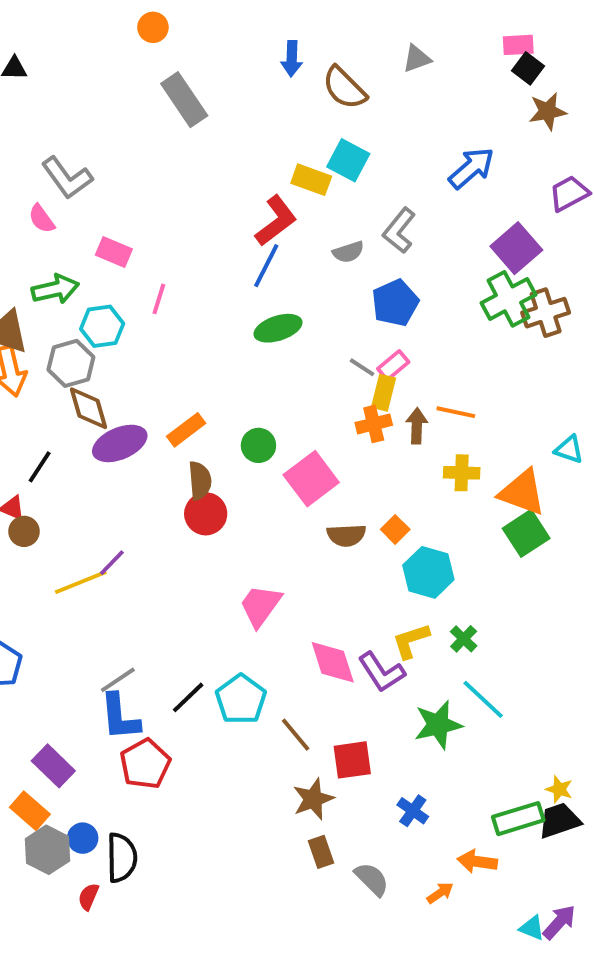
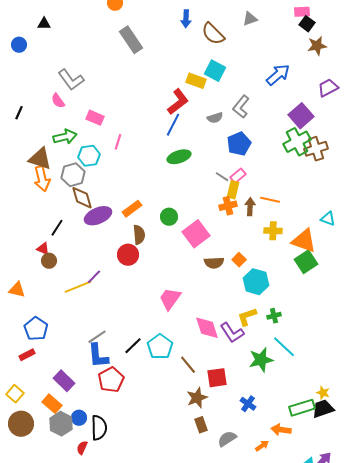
red circle: (206, 514) -> (128, 255), moved
green cross: (464, 639) -> (274, 316), turned 32
gray semicircle: (372, 879) -> (227, 439), turned -78

